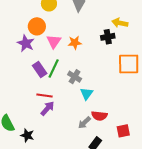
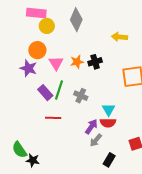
black cross: (108, 37) -> (95, 62), moved
cyan triangle: (86, 94) -> (108, 110), moved
purple arrow: (47, 108) -> (91, 127), moved
red semicircle: (99, 116) -> (108, 123), moved
black star: (27, 135) -> (33, 160), moved

